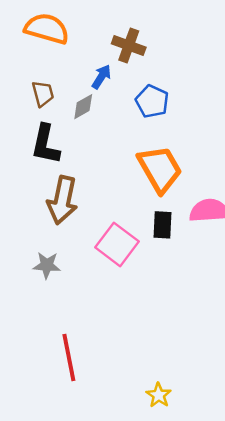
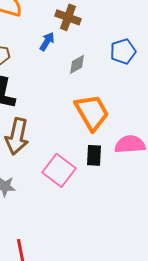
blue pentagon: (152, 101) -> (123, 51), moved, turned 30
gray diamond: (83, 107) -> (77, 64), moved

